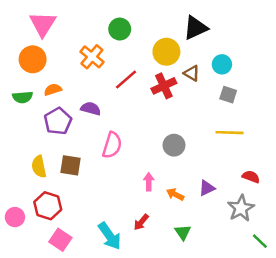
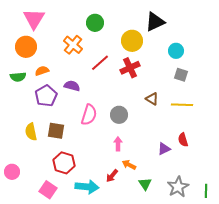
brown triangle: (192, 73) -> (152, 99), moved
gray circle: (174, 145) -> (119, 115), moved
red semicircle: (251, 177) -> (183, 140), moved, turned -128
orange arrow: (175, 194) -> (129, 165), moved
red hexagon: (48, 206) -> (64, 163), moved
gray star: (241, 208) -> (178, 187), moved
cyan arrow: (110, 236) -> (87, 187), turned -50
green line: (260, 241) -> (206, 191), turned 48

